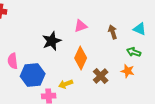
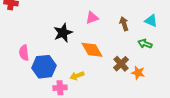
orange diamond: (81, 58) -> (92, 50), turned -55
orange star: (128, 71) -> (138, 73), moved
brown cross: (101, 76) -> (121, 64), moved

